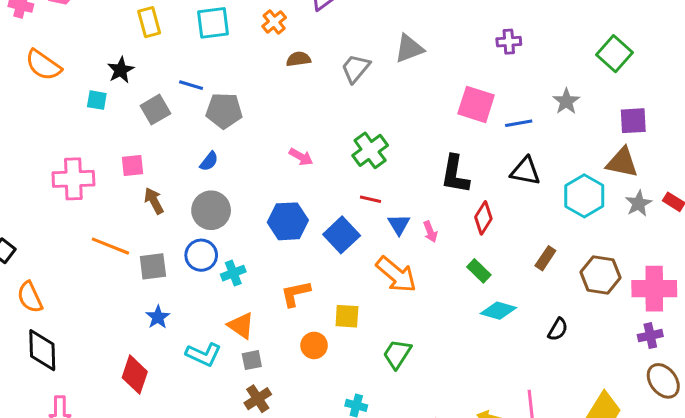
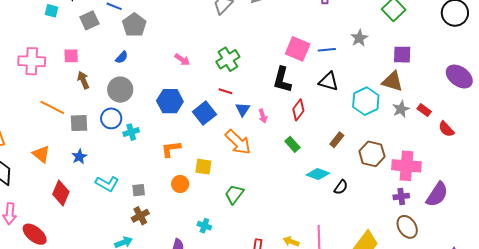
pink square: (476, 104) -> (298, 49), moved
gray pentagon: (224, 111) -> (134, 25), turned 30
cyan diamond: (498, 311) -> (318, 174), moved
orange triangle: (241, 326) -> (41, 154), moved

